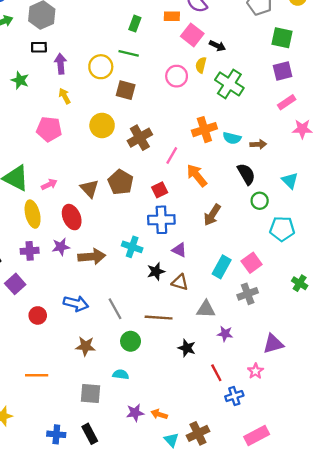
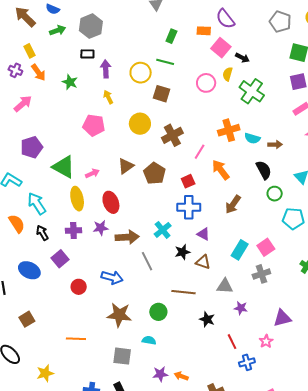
brown triangle: (89, 189) -> (126, 166), moved, turned 36
cyan cross: (132, 247) -> (163, 230), turned 30
gray line: (115, 309) -> (147, 261), moved
brown star: (86, 346) -> (119, 315), size x1.4

